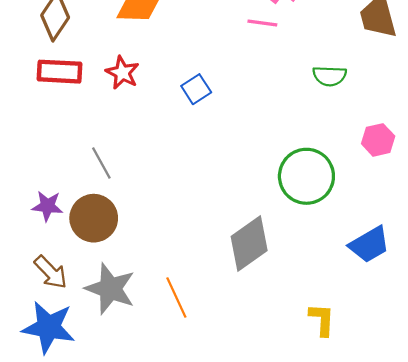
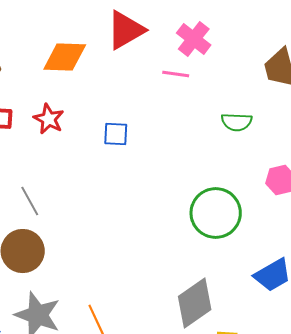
blue square: (196, 89) -> (116, 134), turned 36
gray diamond: (249, 244) -> (195, 303), moved

